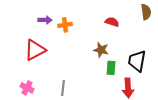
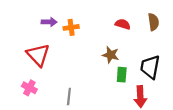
brown semicircle: (146, 12) -> (153, 22), moved
red triangle: (35, 50) -> (38, 55), turned -45
pink cross: (27, 88) -> (29, 88), moved

